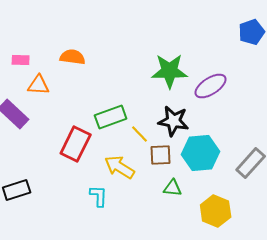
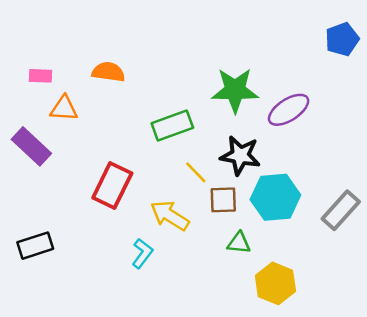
green rectangle: (111, 117) -> (172, 125), moved
cyan L-shape: (99, 196) -> (142, 253), turned 35
yellow hexagon: (216, 211) -> (275, 283), moved

